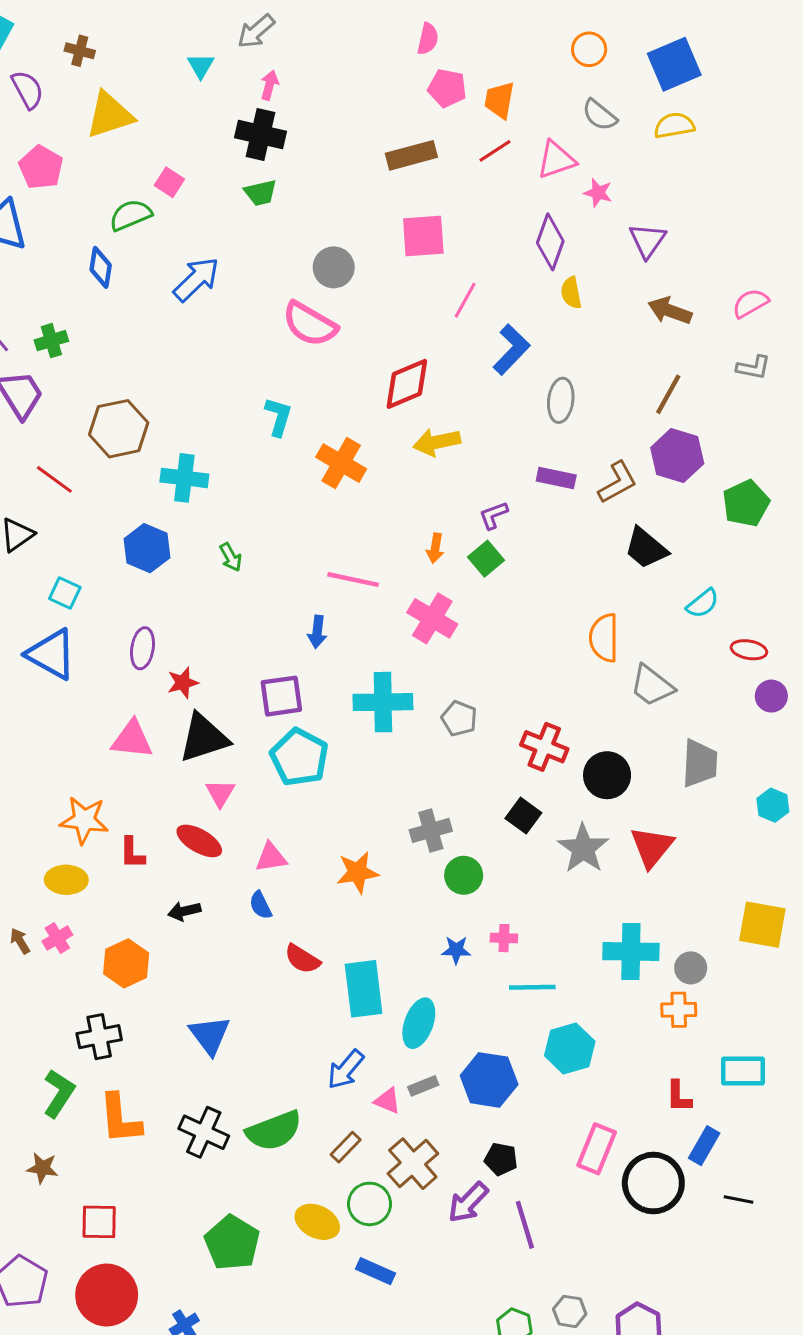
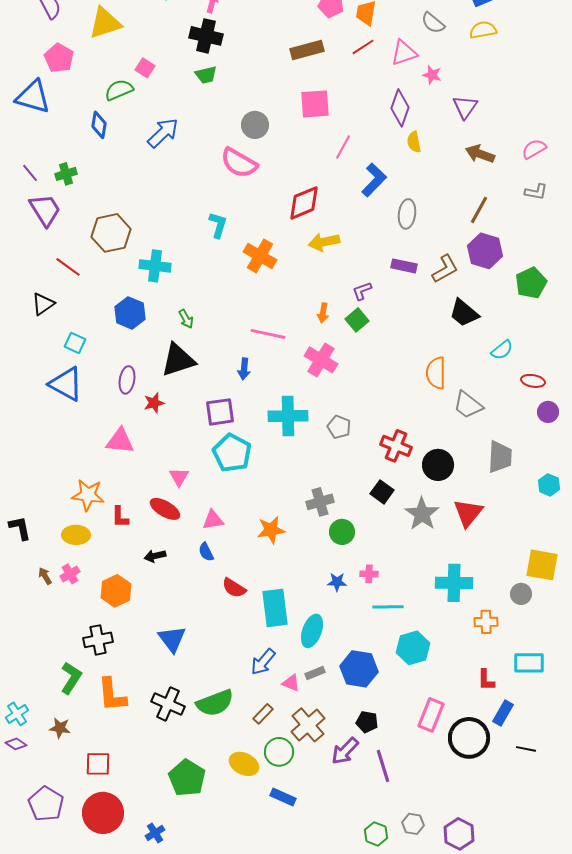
black triangle: (204, 738) -> (178, 360), moved
gray circle: (691, 968) -> (521, 594), moved

